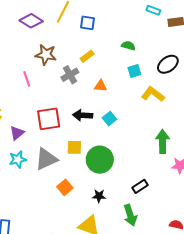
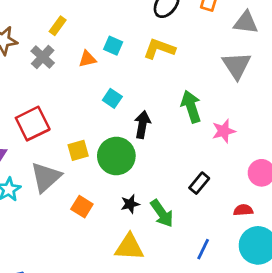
cyan square: (134, 71) -> (113, 46), moved, turned -32
black arrow: (83, 115) -> (142, 125), moved, turned 114
black rectangle: (140, 186) -> (199, 183), moved
green arrow: (130, 215) -> (162, 213), moved

